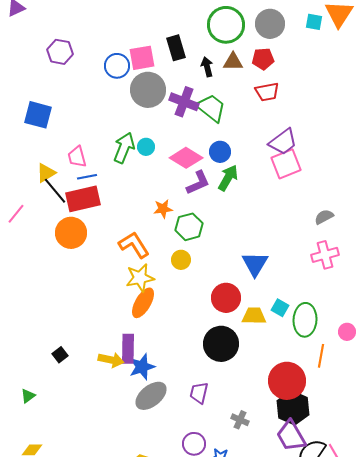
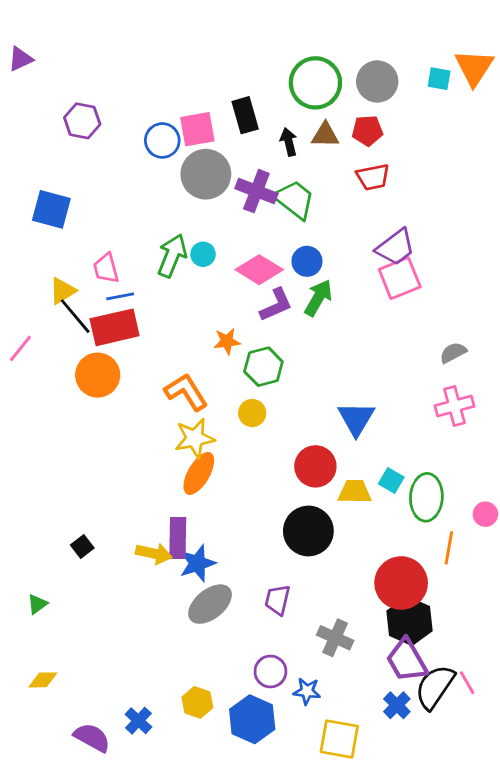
gray cross: (240, 420) -> (335, 638), size x1.4

